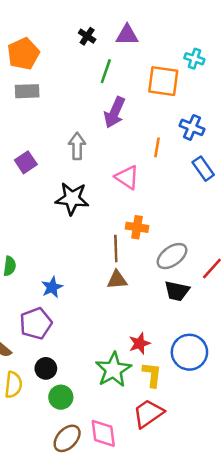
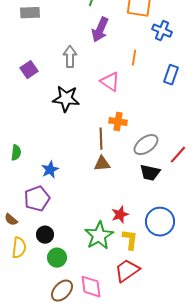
blue cross: (192, 127) -> (162, 31), moved
blue rectangle: (203, 169) -> (171, 75), turned 54

